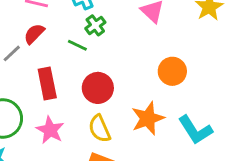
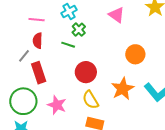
red semicircle: (34, 34) -> (38, 41), turned -35
red rectangle: (47, 84) -> (39, 73), moved

